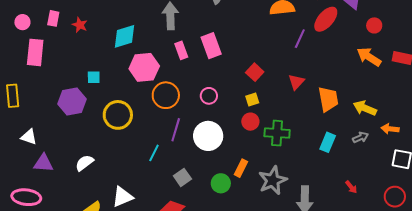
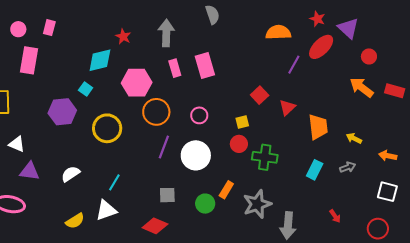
red star: (80, 25) -> (123, 36), moved
cyan diamond: (124, 36) -> (100, 60), moved
red square: (255, 72) -> (260, 95), moved
cyan square: (94, 77) -> (86, 89), turned 32
yellow arrow: (365, 108) -> (354, 138), size x0.7
orange arrow: (390, 129) -> (388, 156), moved
cyan line: (154, 153) -> (114, 182), moved
gray square: (182, 177) -> (167, 195), turned 30

